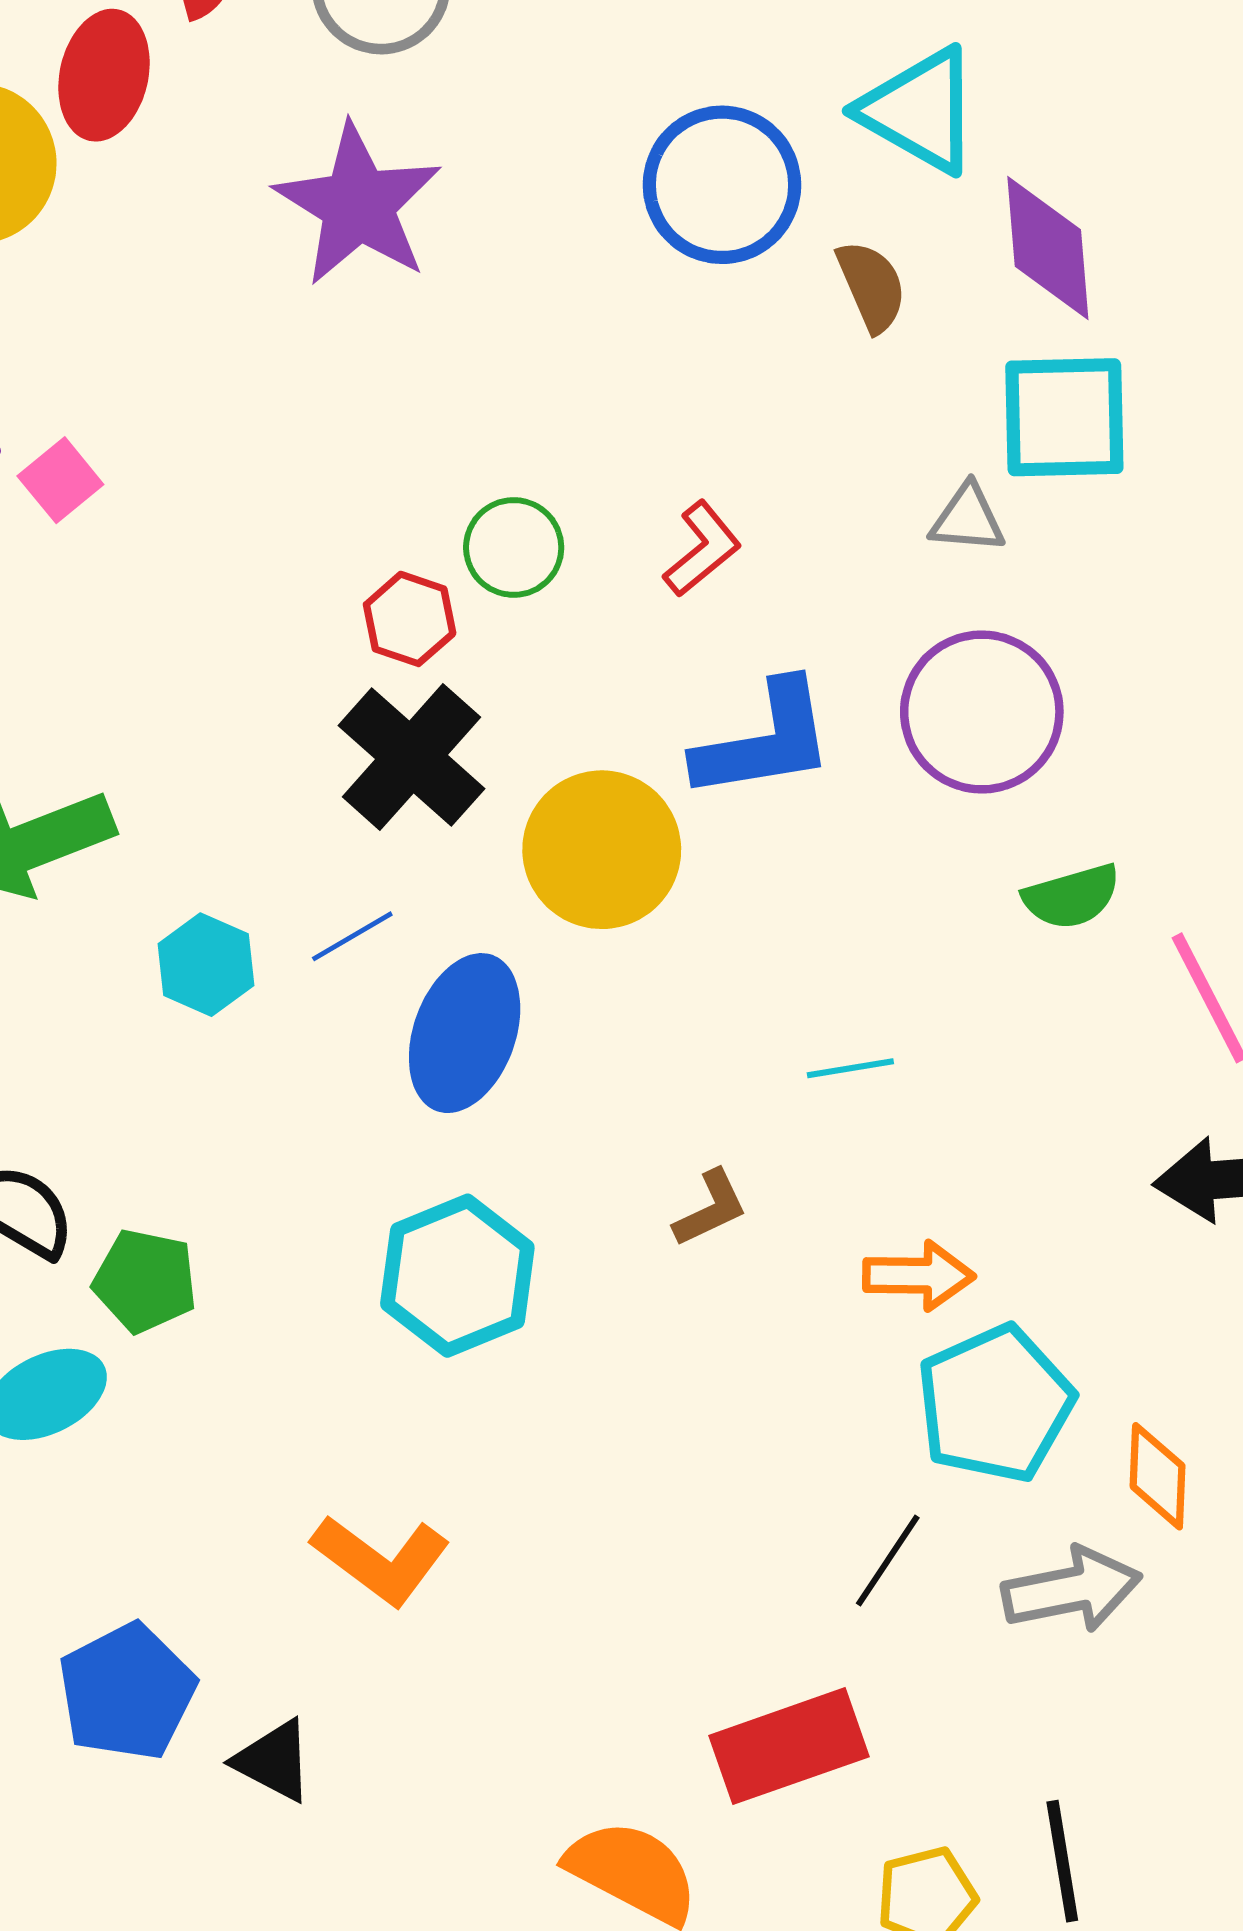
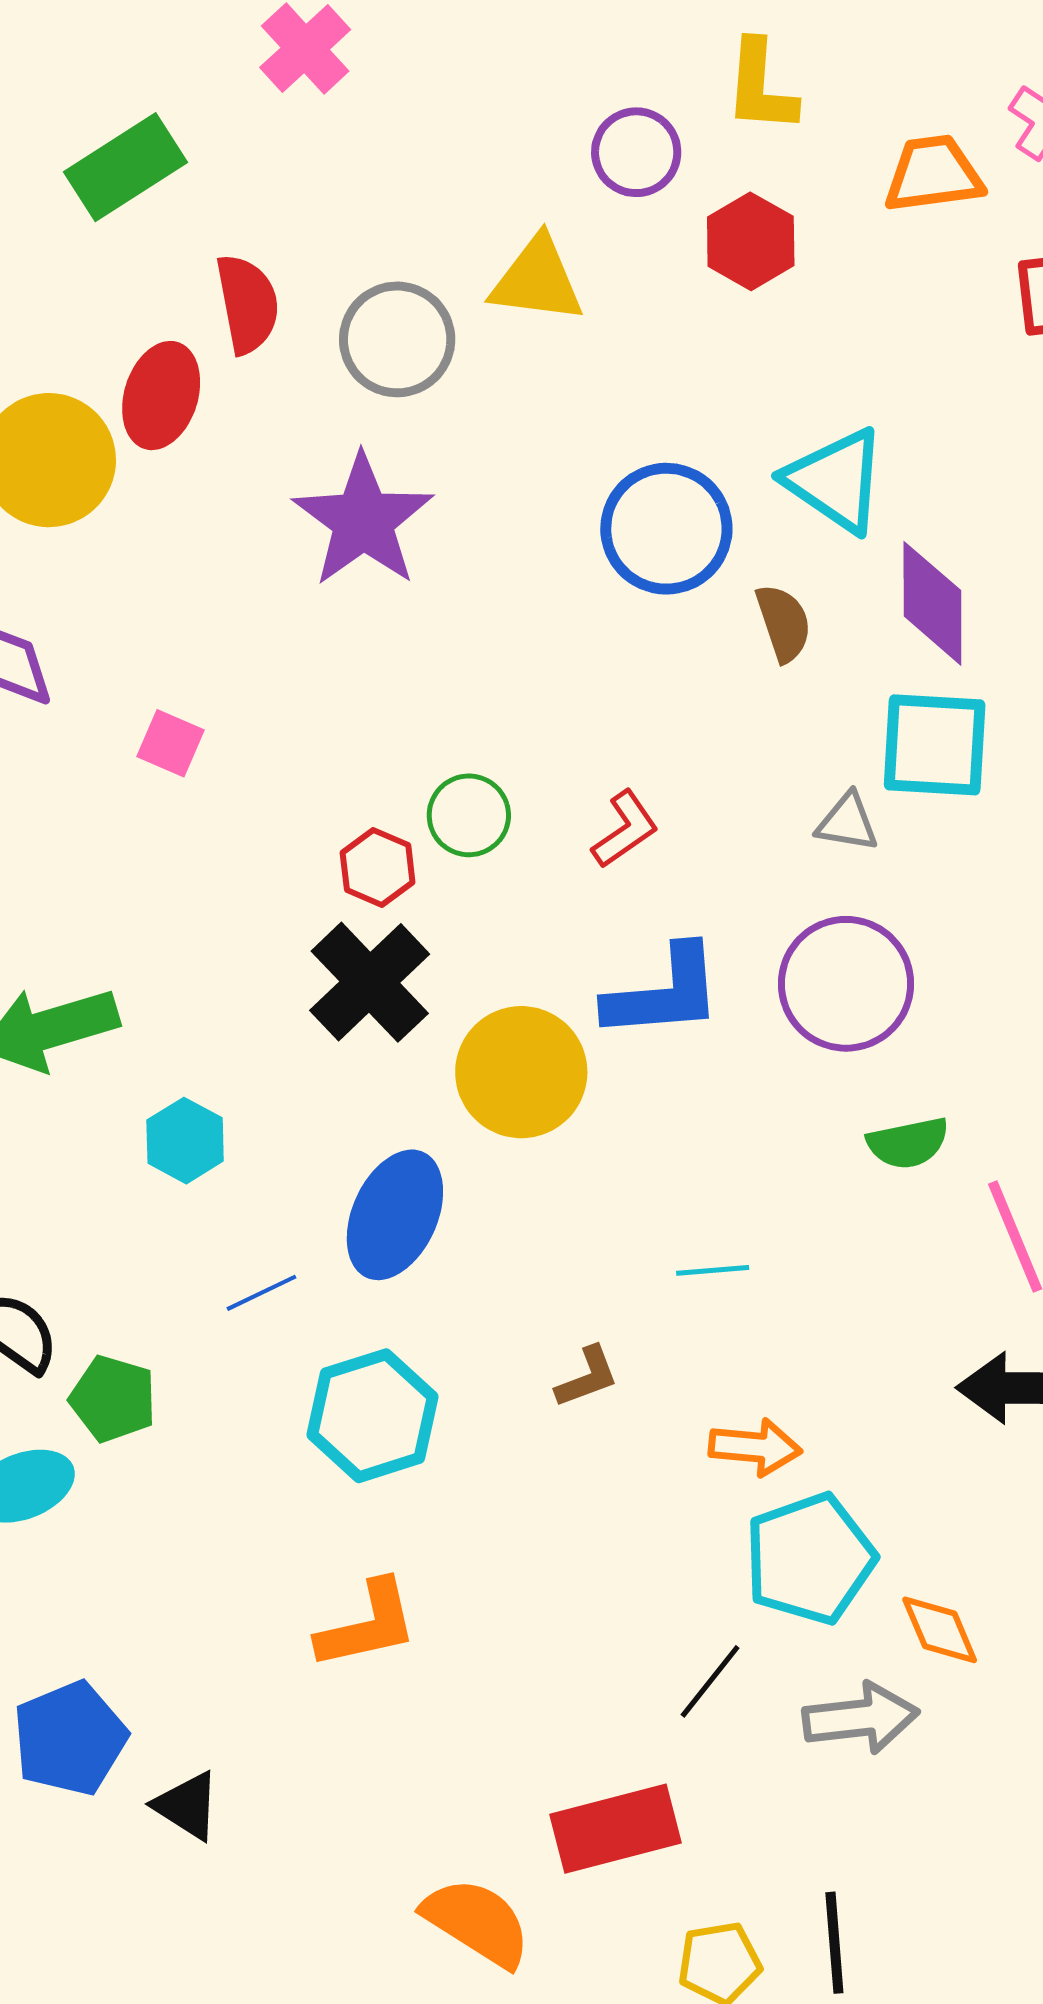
pink square: (60, 480) -> (170, 743), moved, turned -32
blue line: (352, 936) -> (262, 1293), moved
orange diamond: (1158, 1476) -> (940, 1630), turned -30
orange L-shape: (381, 1560) -> (367, 1625), moved, turned -54

